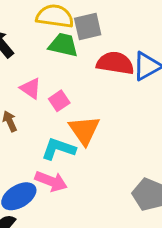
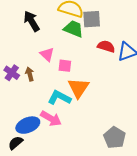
red semicircle: (115, 63) -> (106, 46), size x0.7
pink square: (59, 101) -> (65, 66), turned 32

